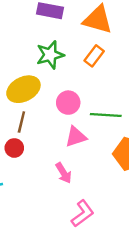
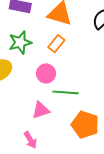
pink circle: (68, 103) -> (46, 73), moved

